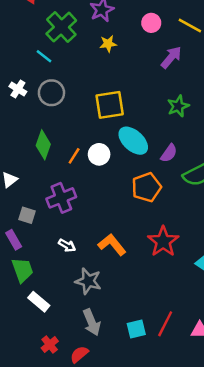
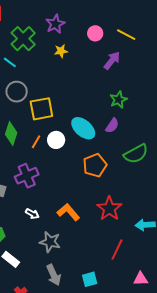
yellow square: (110, 105) -> (41, 109), moved
purple semicircle: (169, 153) -> (112, 126), moved
red line: (165, 324) -> (117, 250), moved

